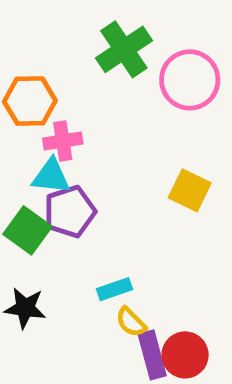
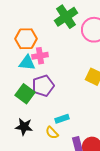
cyan triangle: (51, 176) -> (27, 63), moved
yellow semicircle: (131, 322) -> (52, 133), moved

